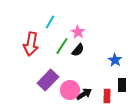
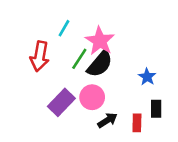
pink star: (78, 32) -> (100, 41), size x1.6
black semicircle: (78, 50) -> (100, 64), size x1.6
pink circle: (70, 90) -> (92, 97), moved

